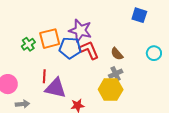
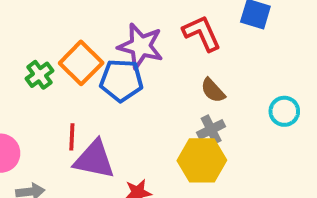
orange square: (50, 39) -> (81, 63), turned -30
red L-shape: (89, 50) -> (202, 33), moved
cyan circle: (154, 53) -> (284, 111), moved

